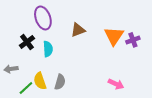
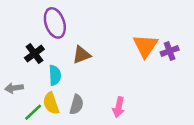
brown triangle: (78, 30) -> (82, 55), moved
cyan semicircle: (48, 49) -> (55, 75), moved
pink arrow: (116, 84) -> (119, 107), moved, turned 77

